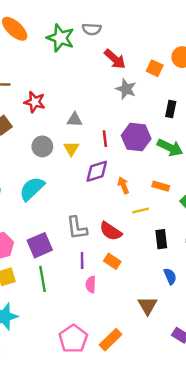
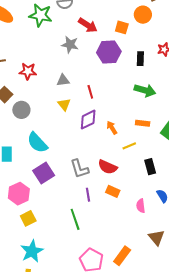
gray star: (126, 89) -> (70, 45), moved
purple hexagon: (136, 137) -> (109, 52), moved
gray circle: (42, 146) -> (21, 110), moved
cyan semicircle: (32, 189) -> (37, 143), turned -80
purple square: (40, 245) -> (44, 173), moved
green line: (43, 279) -> (75, 219), moved
pink semicircle: (91, 284) -> (141, 206), moved
brown triangle: (148, 305) -> (156, 238), moved

